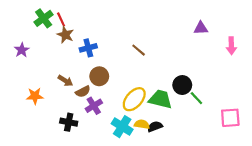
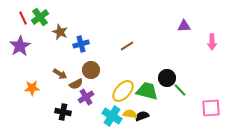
red line: (61, 19) -> (23, 18), moved
purple star: (22, 50) -> (20, 46), size x1.5
brown line: (139, 50) -> (127, 46), turned -72

